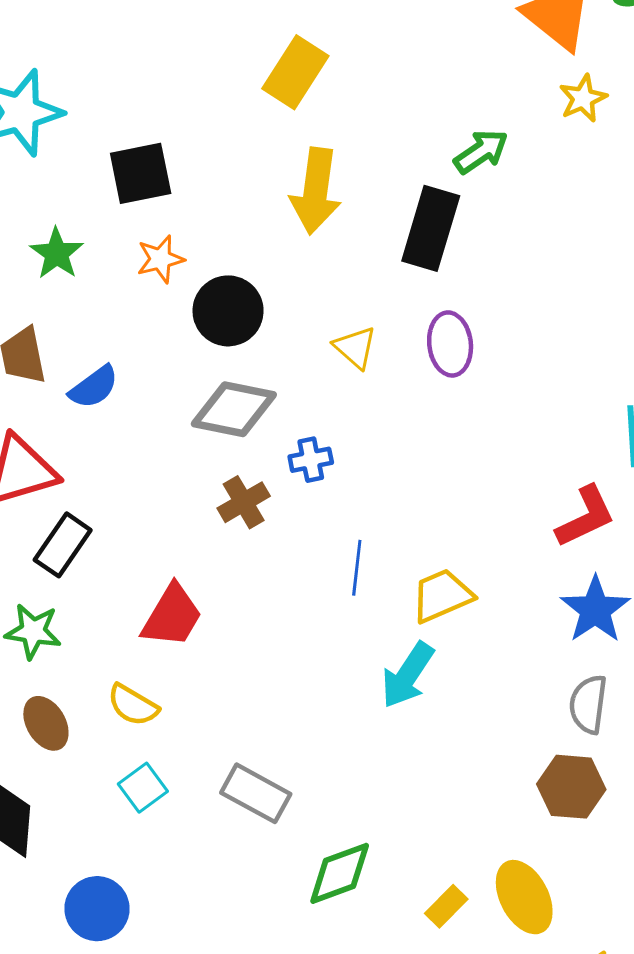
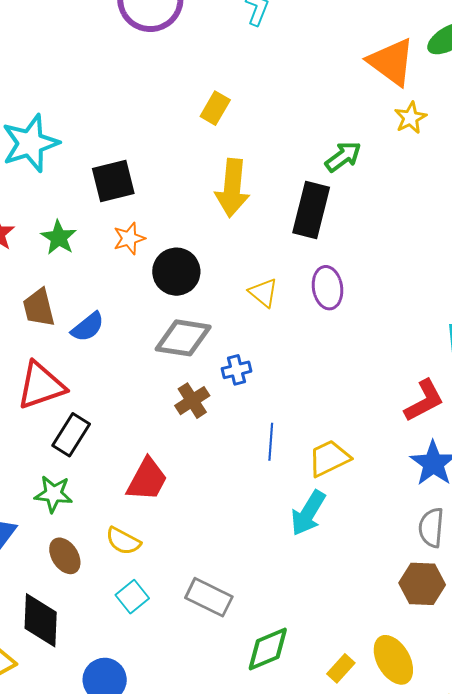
yellow rectangle: (295, 72) -> (215, 108), size x0.7

